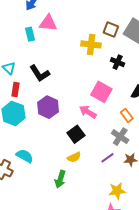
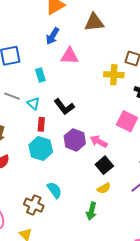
cyan rectangle: (30, 34) -> (40, 75), moved
pink arrow: (88, 112) -> (99, 141), moved
cyan semicircle: (25, 156) -> (54, 190), turned 30

